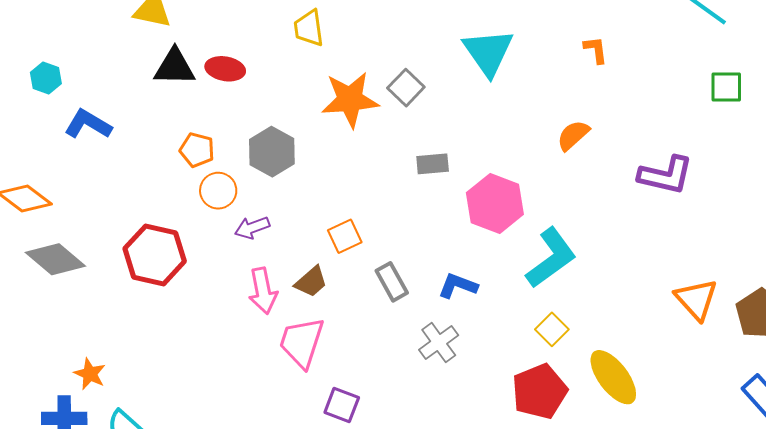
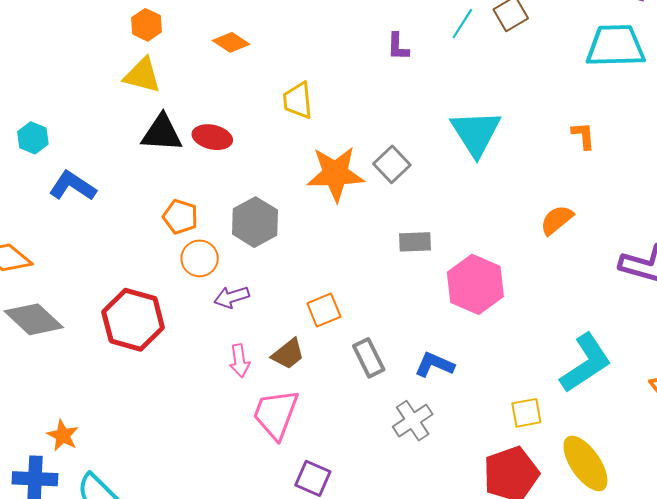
cyan L-shape: (551, 258) -> (586, 363), moved
pink arrow: (263, 291) -> (240, 361), size x0.7
yellow square: (552, 329) -> (526, 413), turned 32

